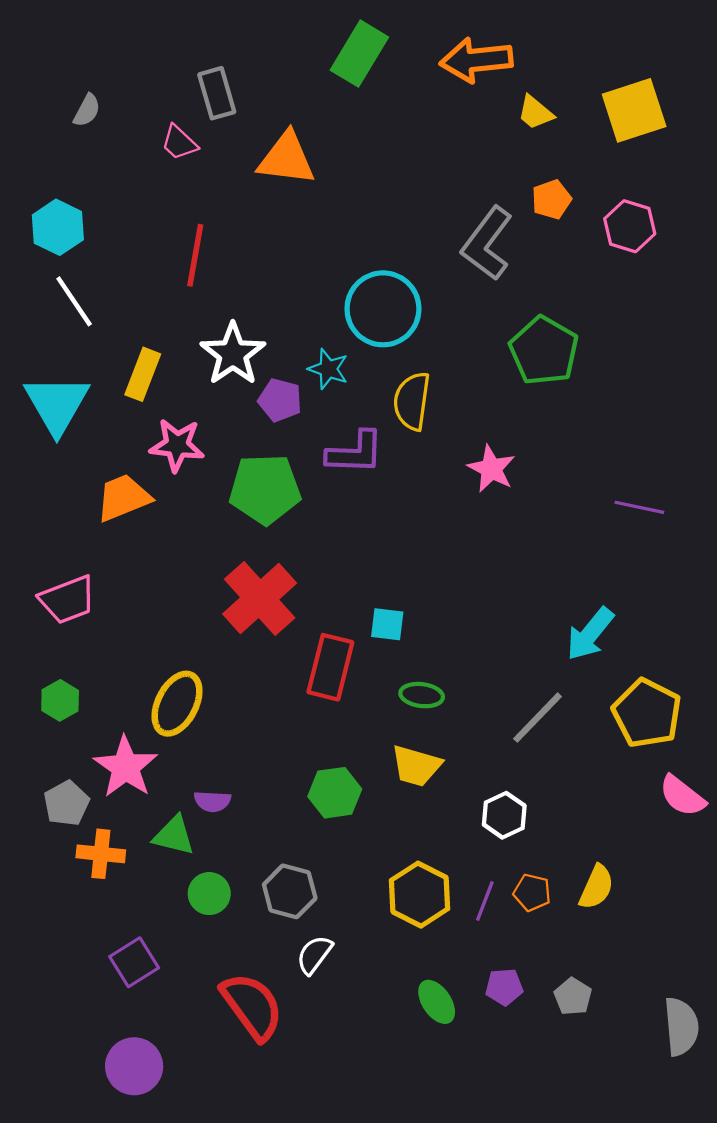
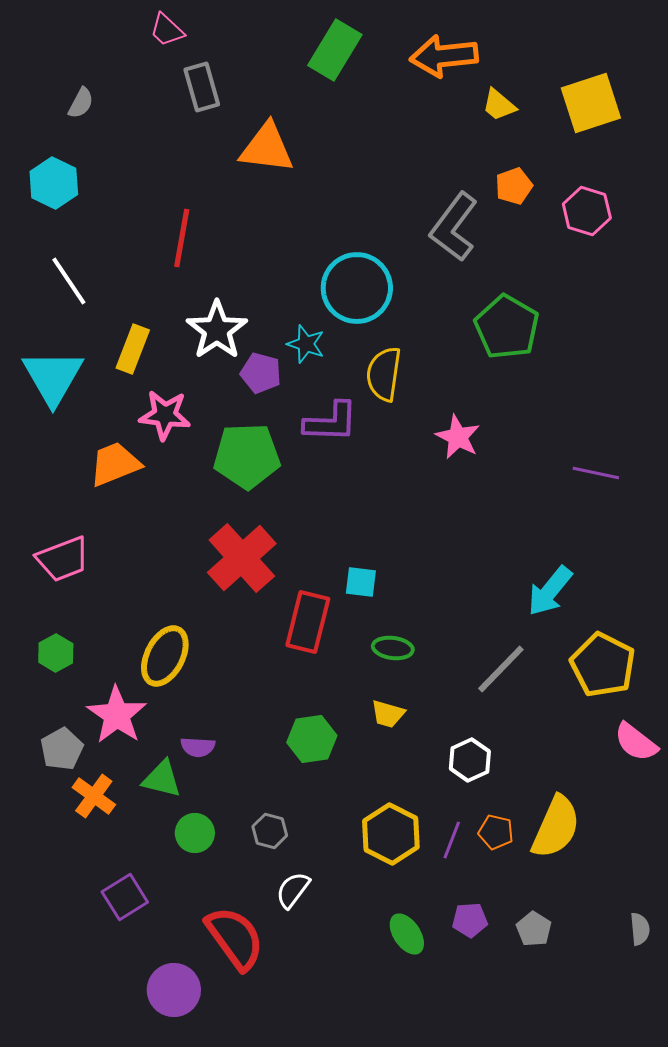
pink trapezoid: (179, 143) -> (167, 30), moved
cyan hexagon: (58, 227) -> (54, 183), moved
yellow trapezoid: (416, 766) -> (388, 714), size x0.7
orange cross: (101, 854) -> (94, 796), turned 30
yellow semicircle: (596, 887) -> (556, 827), size x1.5
gray hexagon: (290, 891) -> (270, 831), size x0.7
gray semicircle: (681, 1027) -> (640, 929), moved, size x0.6
purple circle: (134, 1066) -> (174, 990), moved

